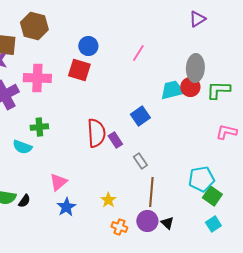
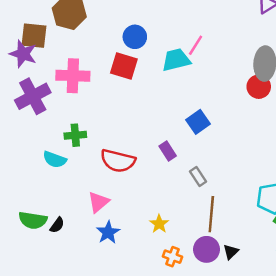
cyan trapezoid: (172, 90) -> (176, 60), moved
red semicircle: (96, 133) -> (118, 161), moved, turned 108
black triangle: (167, 223) -> (231, 252), turned 32

